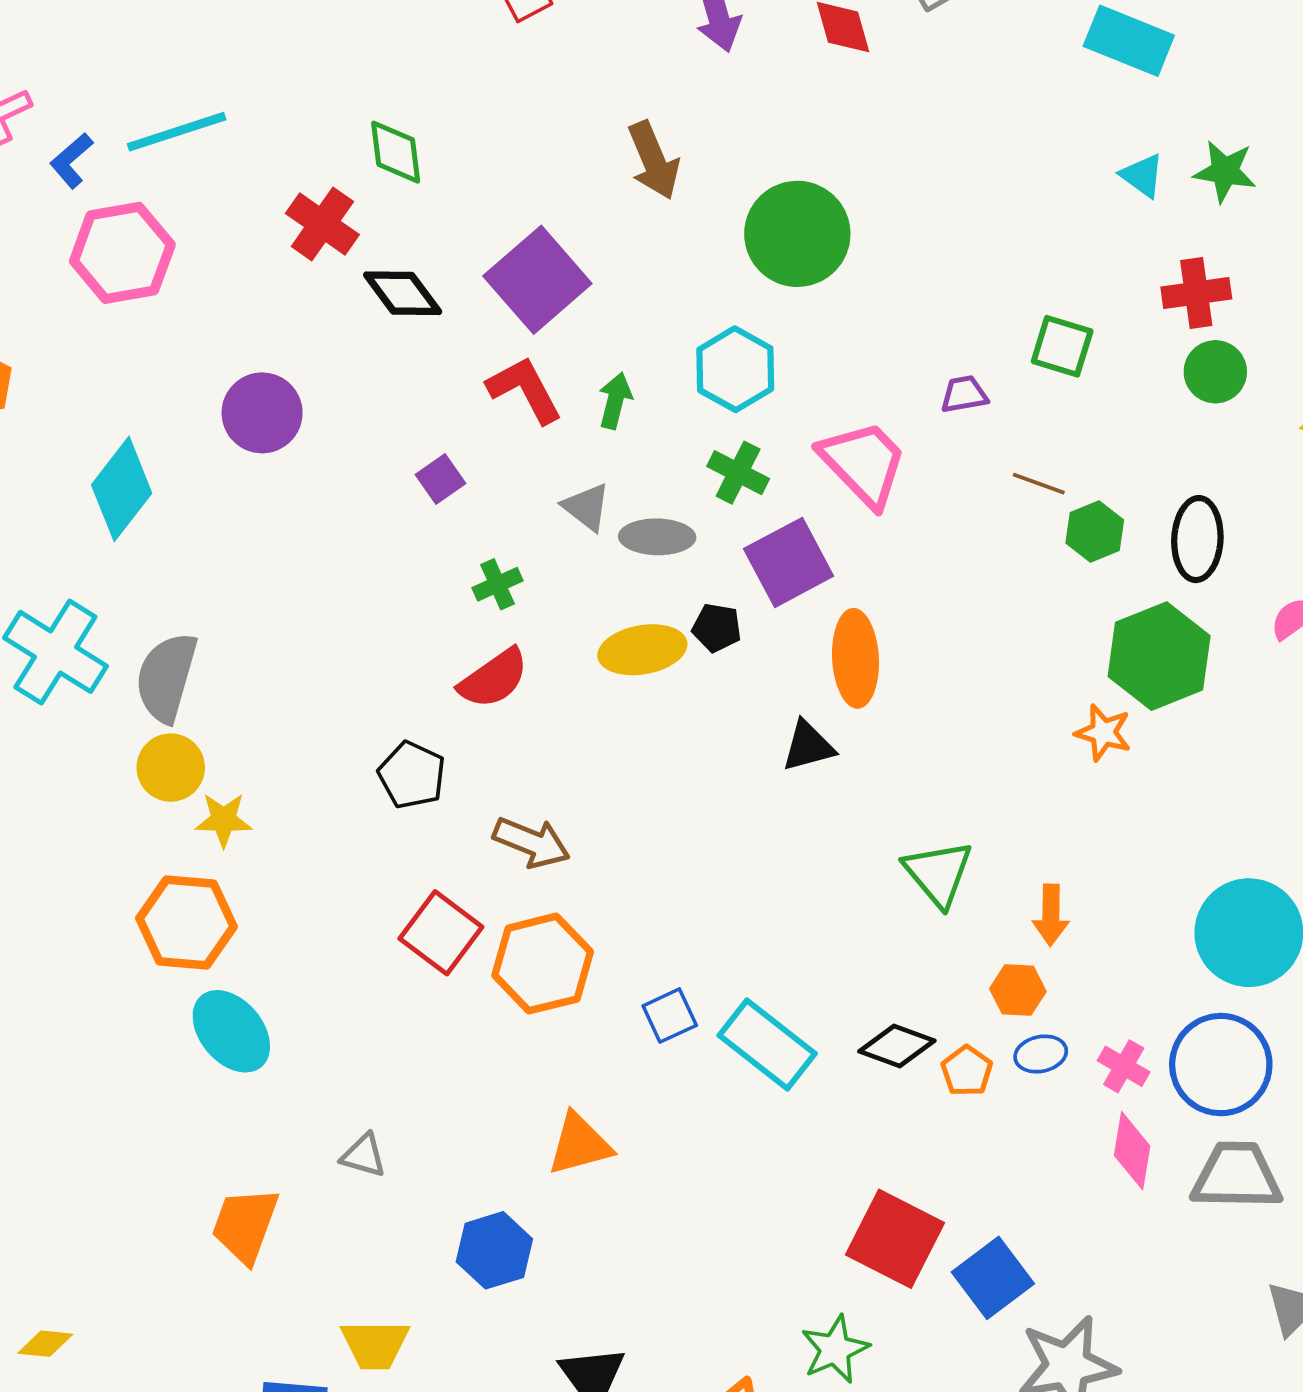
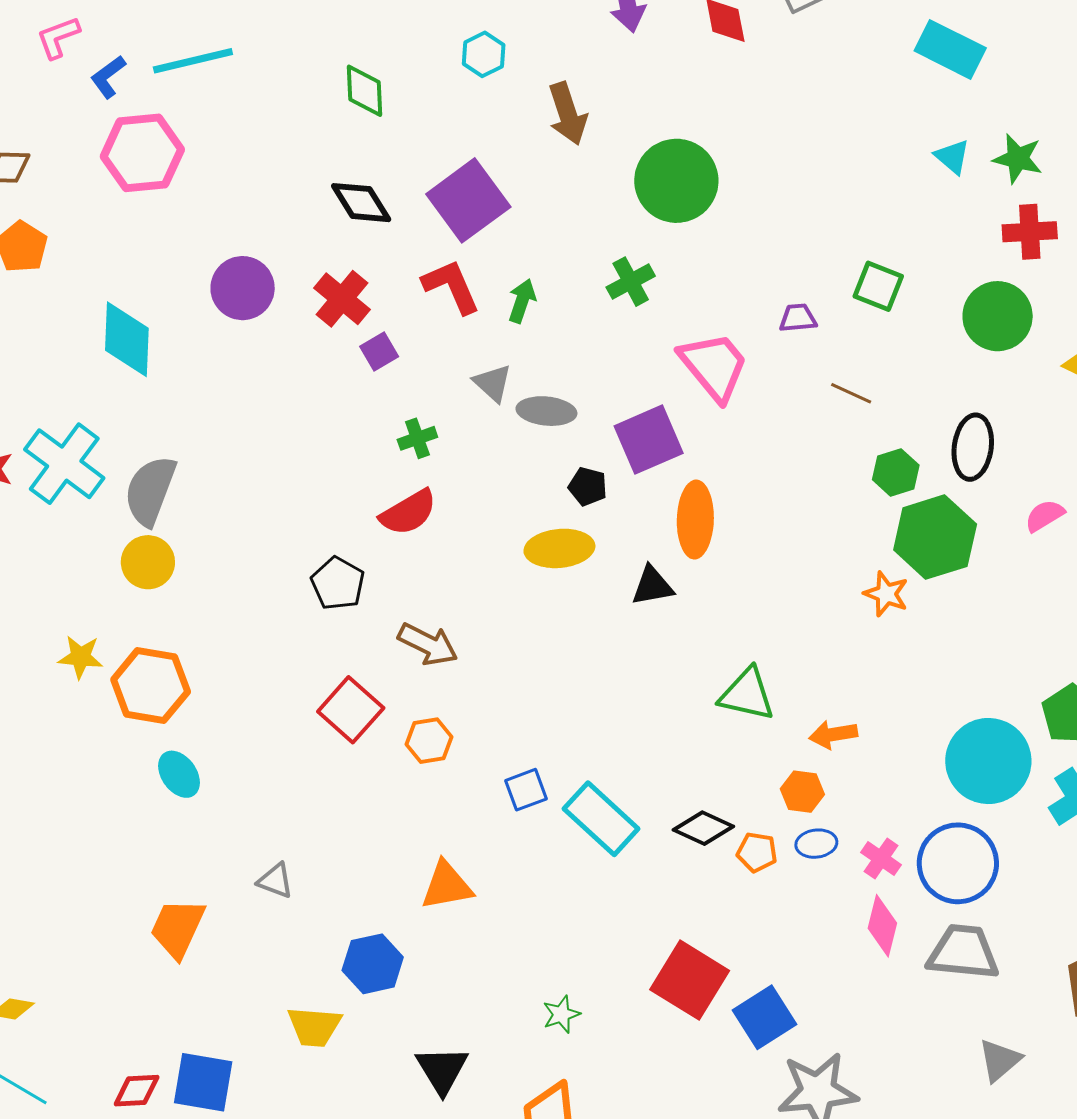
red cross: (322, 224) -> (342, 299), moved
red cross: (1196, 293) -> (1030, 232), moved
cyan hexagon: (735, 369) -> (484, 54), moved, size x0.7
green circle: (1215, 372) -> (998, 316), size x1.4
green cross: (738, 473) -> (631, 282), moved, turned 30
cyan diamond: (122, 489) -> (127, 339), turned -40
green hexagon: (1095, 532) -> (896, 472), moved
yellow ellipse: (642, 650) -> (559, 548), moved
yellow star: (224, 820) -> (81, 657), moved
green triangle: (938, 873) -> (747, 694), turned -42
orange arrow: (1051, 915) -> (833, 734), turned 75
orange hexagon: (543, 964) -> (429, 741), size x0.6
cyan ellipse: (231, 1031) -> (179, 774), size x0.7
orange pentagon: (967, 1071) -> (757, 852), turned -30
yellow trapezoid: (375, 1344) -> (314, 1027), moved
green star: (835, 1349) -> (561, 1014), moved, size x0.7

